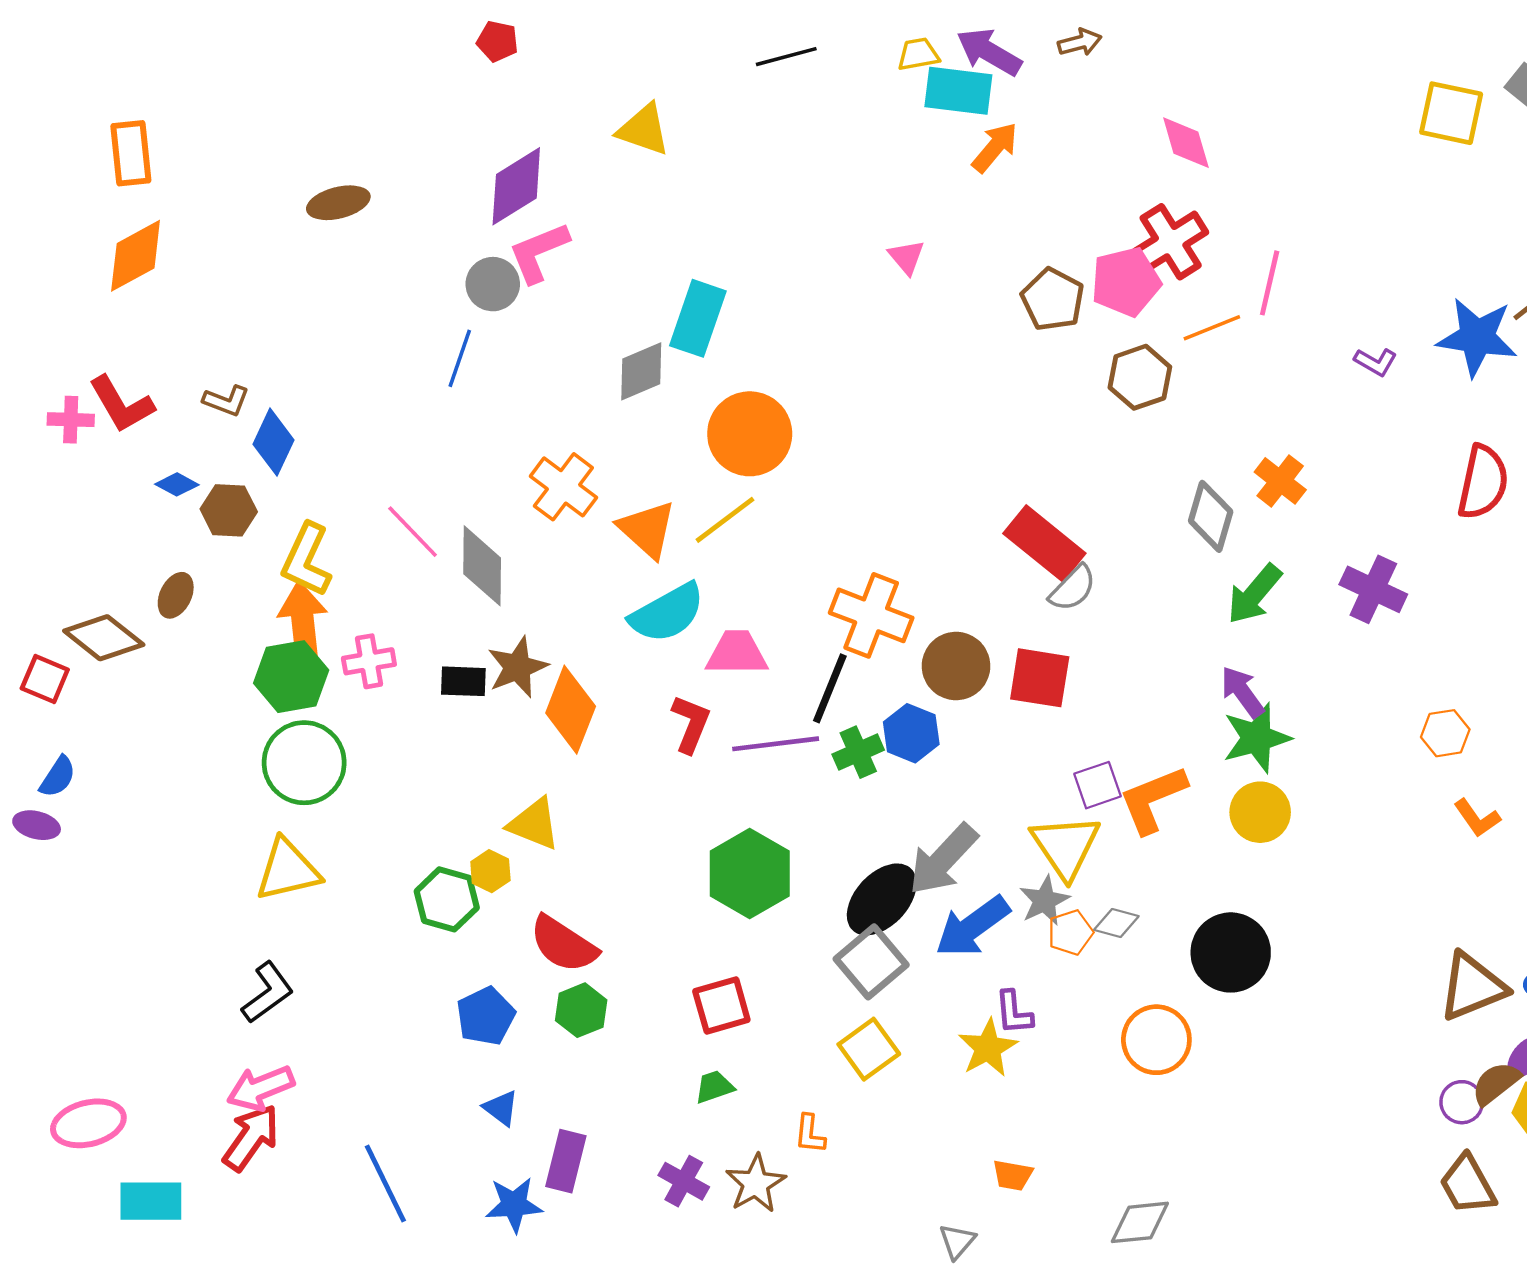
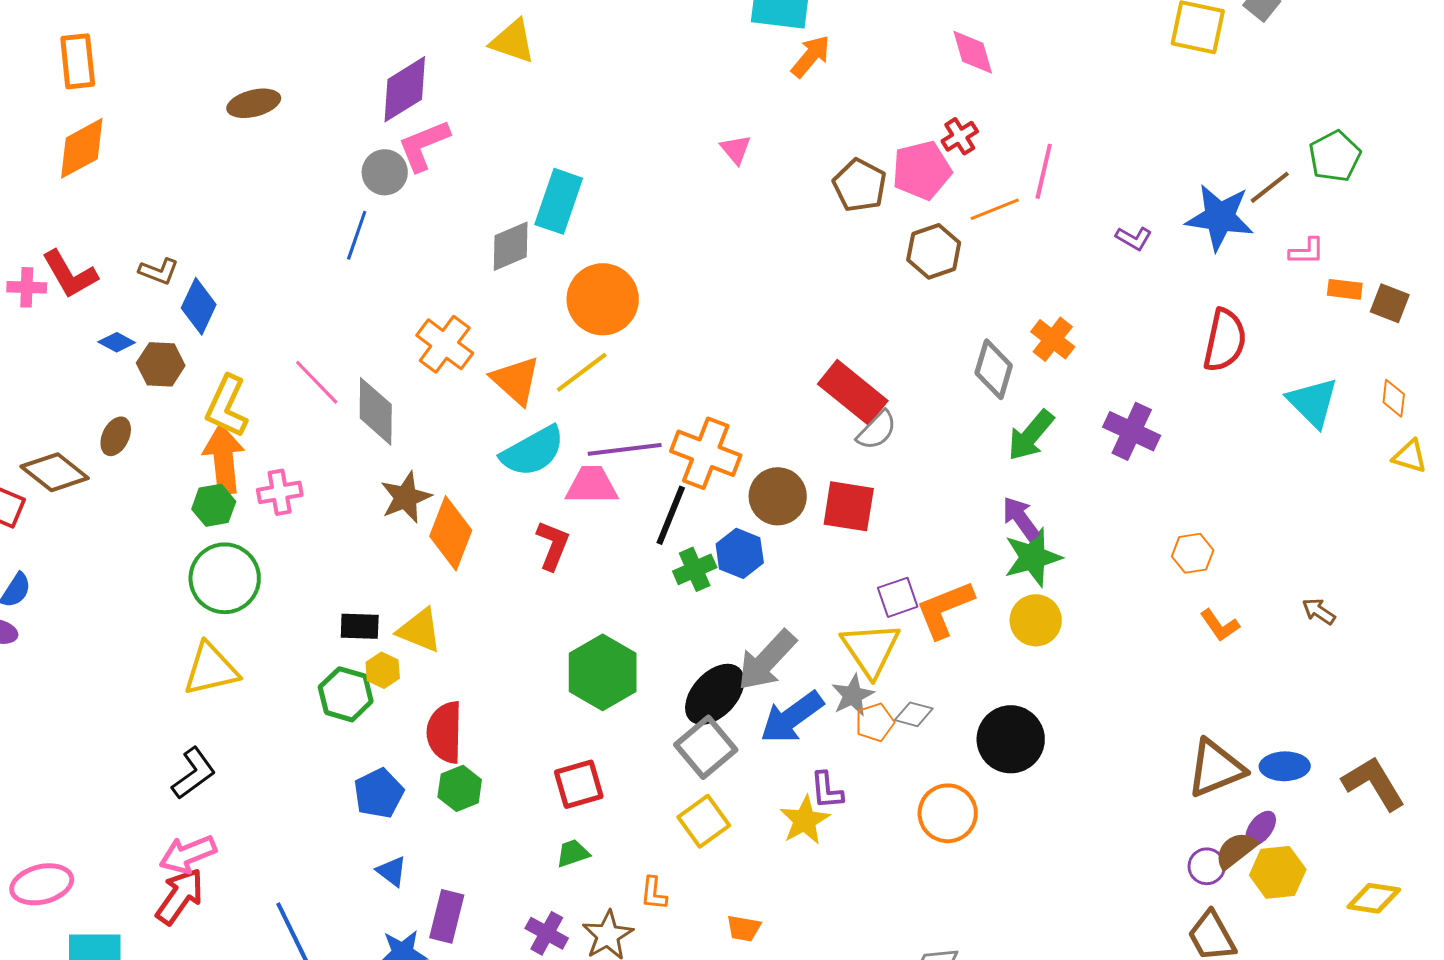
red cross: (1171, 242) -> (960, 136), size x0.6
green hexagon: (291, 677) -> (214, 505), size x0.7
black rectangle: (463, 681) -> (360, 626), moved
purple line: (776, 744) -> (625, 449), moved
red semicircle: (563, 944) -> (445, 732), turned 58
orange trapezoid: (1013, 1175) -> (744, 928), moved

